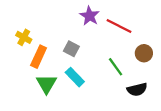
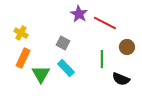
orange rectangle: (39, 57) -> (23, 58), moved
green line: (116, 67) -> (102, 59), turned 36
black semicircle: (137, 89) -> (121, 79), turned 36

